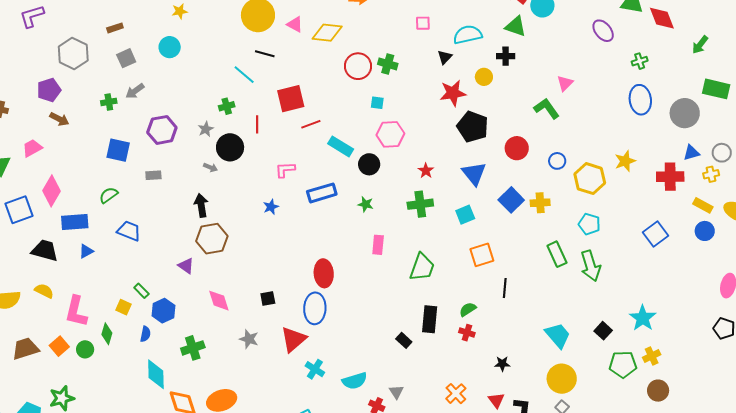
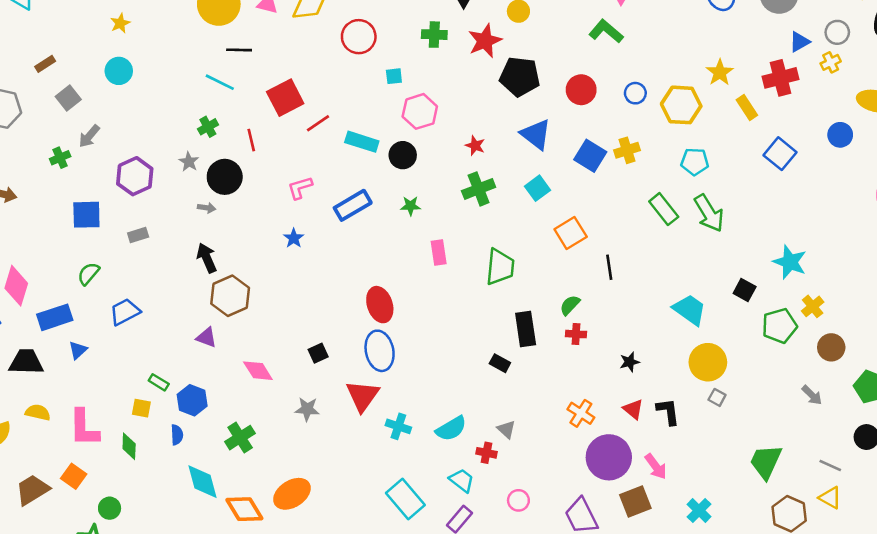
green cross: (388, 64) -> (434, 35), moved
yellow rectangle: (703, 205) -> (747, 108), moved, turned 42
blue trapezoid: (129, 231) -> (125, 312), turned -35
green circle: (85, 349) -> (110, 508), moved

